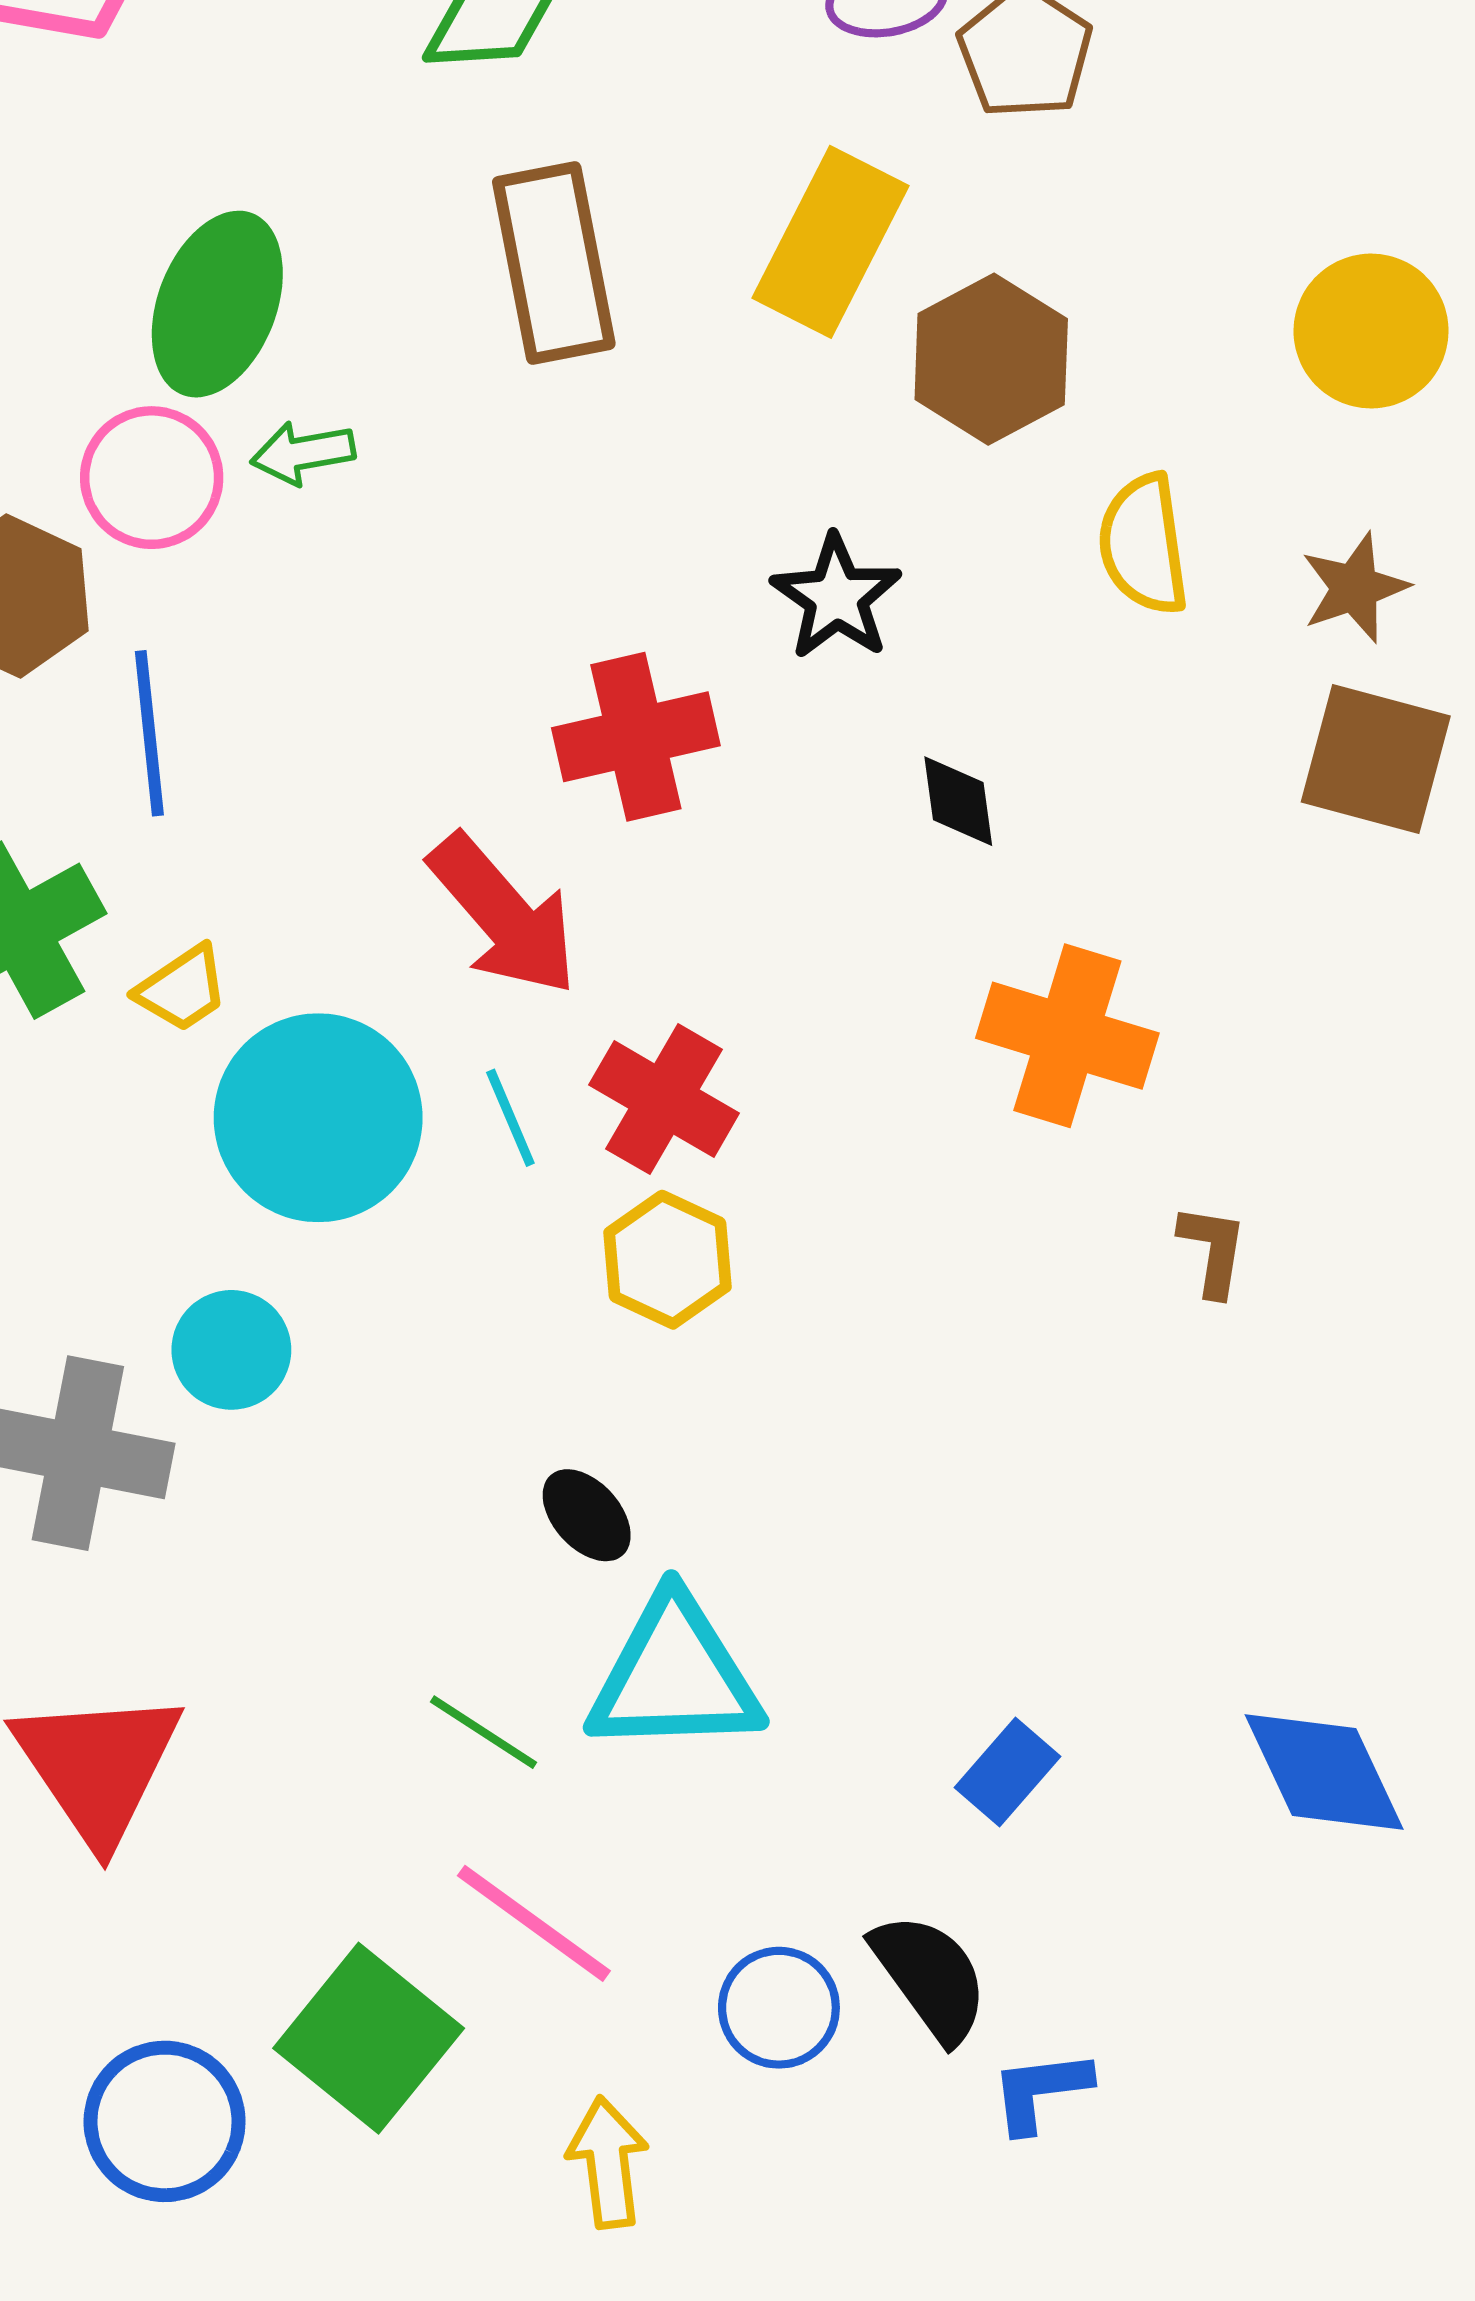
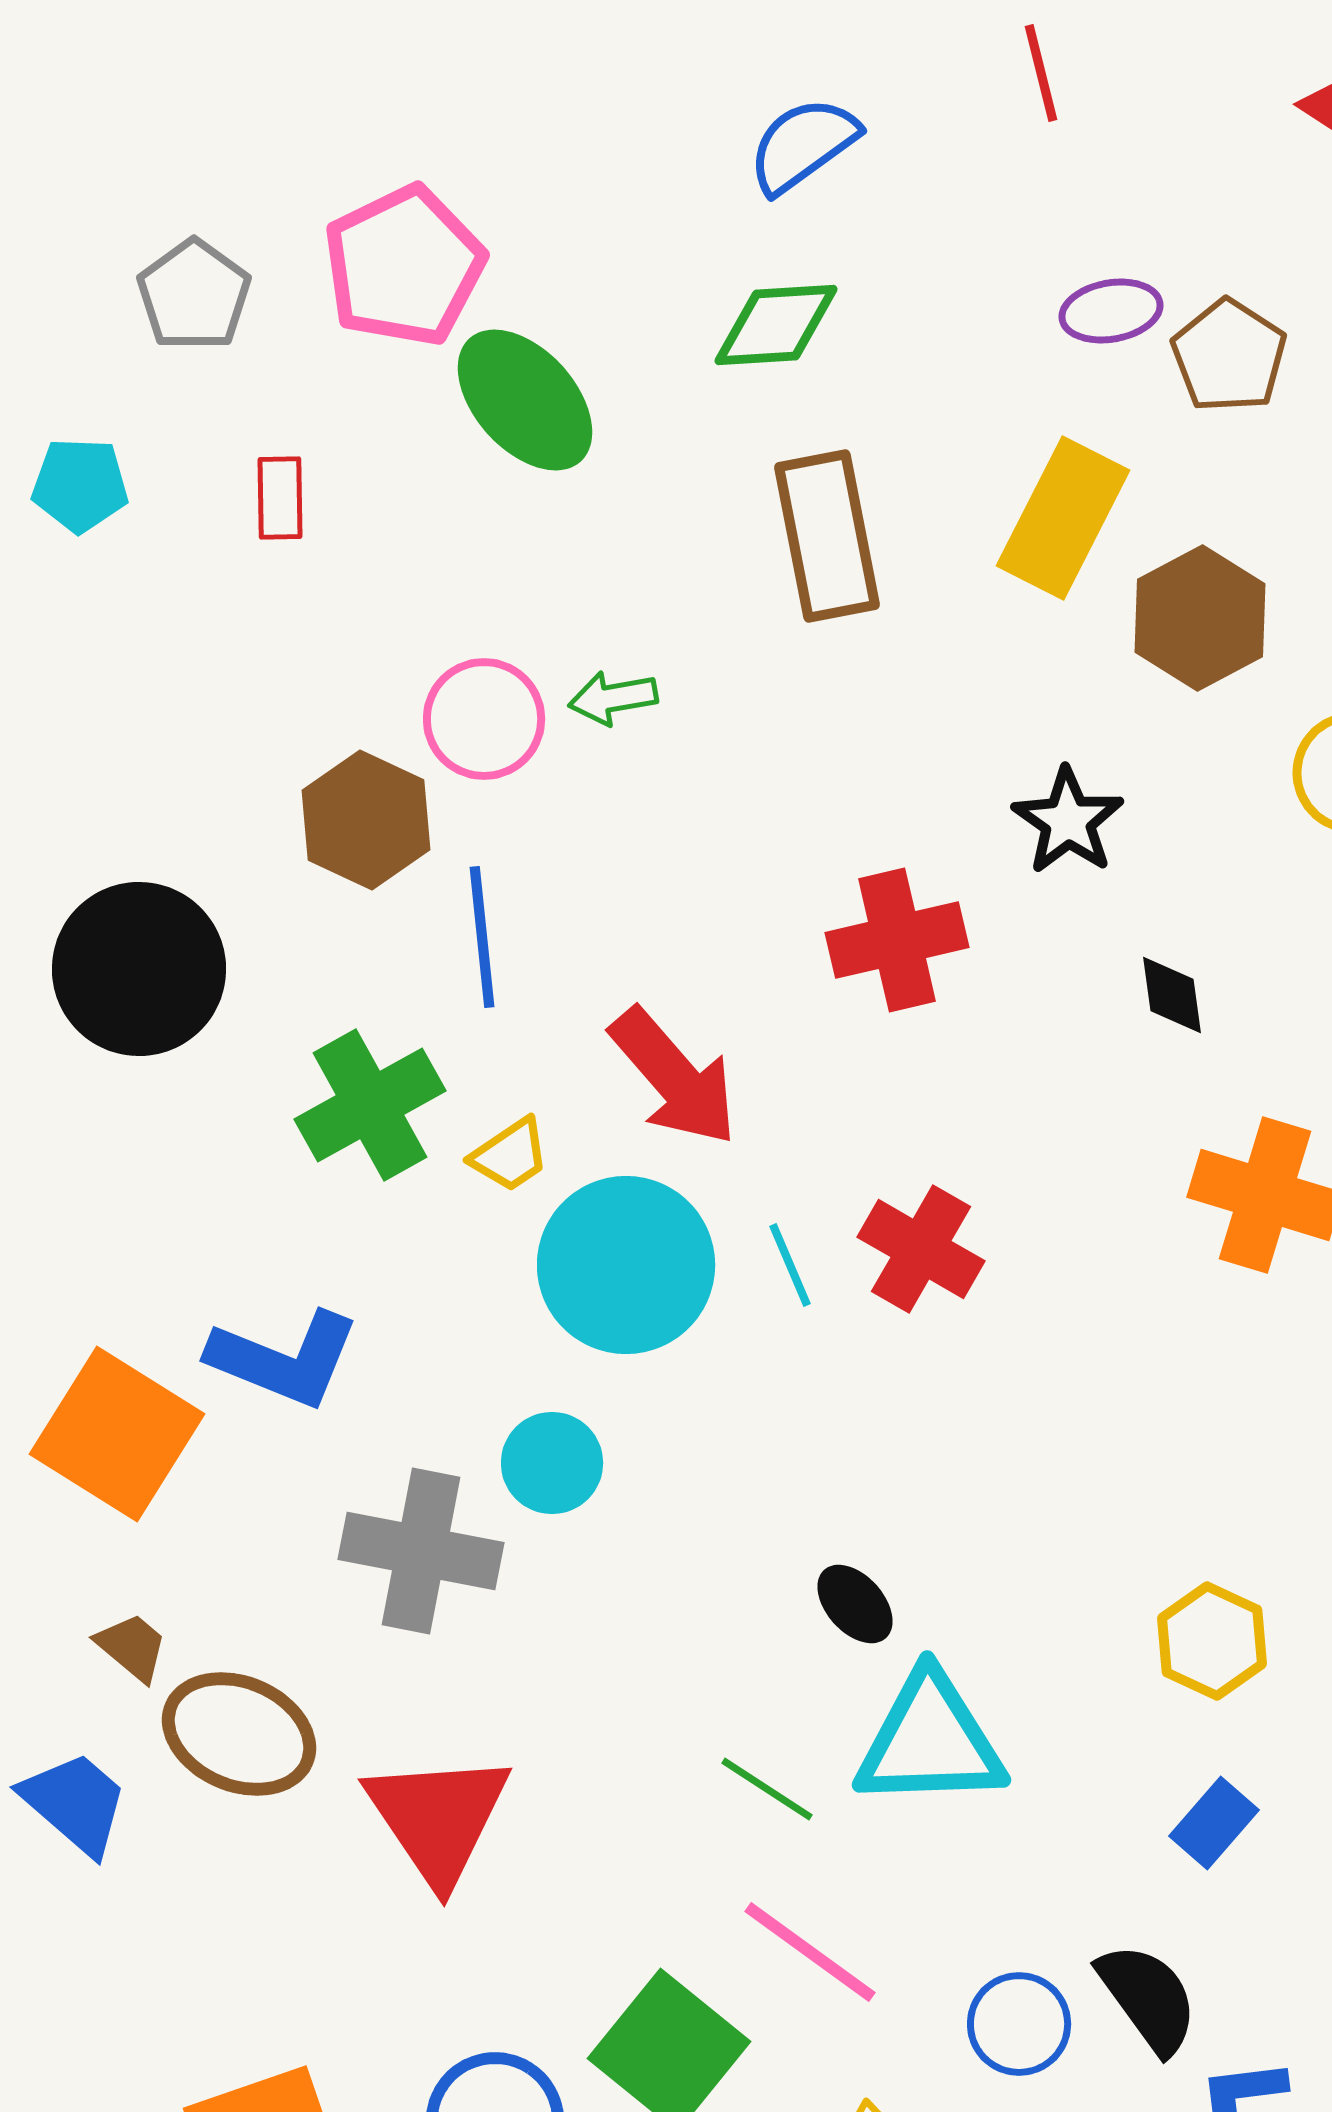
green ellipse: (217, 304) -> (525, 400), moved, turned -63
red arrow: (503, 915) -> (674, 1077), moved
yellow hexagon: (668, 1260) -> (1212, 1641), moved

